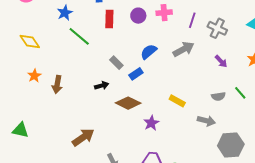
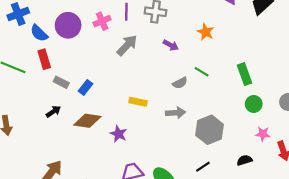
pink cross: (164, 13) -> (102, 21), moved
purple circle: (138, 16) -> (68, 25), size x1.5
red rectangle: (109, 19) -> (44, 59), moved
blue semicircle: (149, 52) -> (39, 33), moved, turned -78

